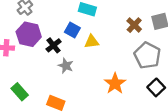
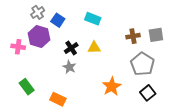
brown cross: (134, 25) -> (133, 36), turned 32
blue square: (72, 30) -> (58, 20), moved
black cross: (54, 45) -> (71, 48), moved

